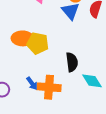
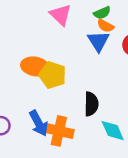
blue arrow: (32, 83) -> (39, 123), size x1.5

